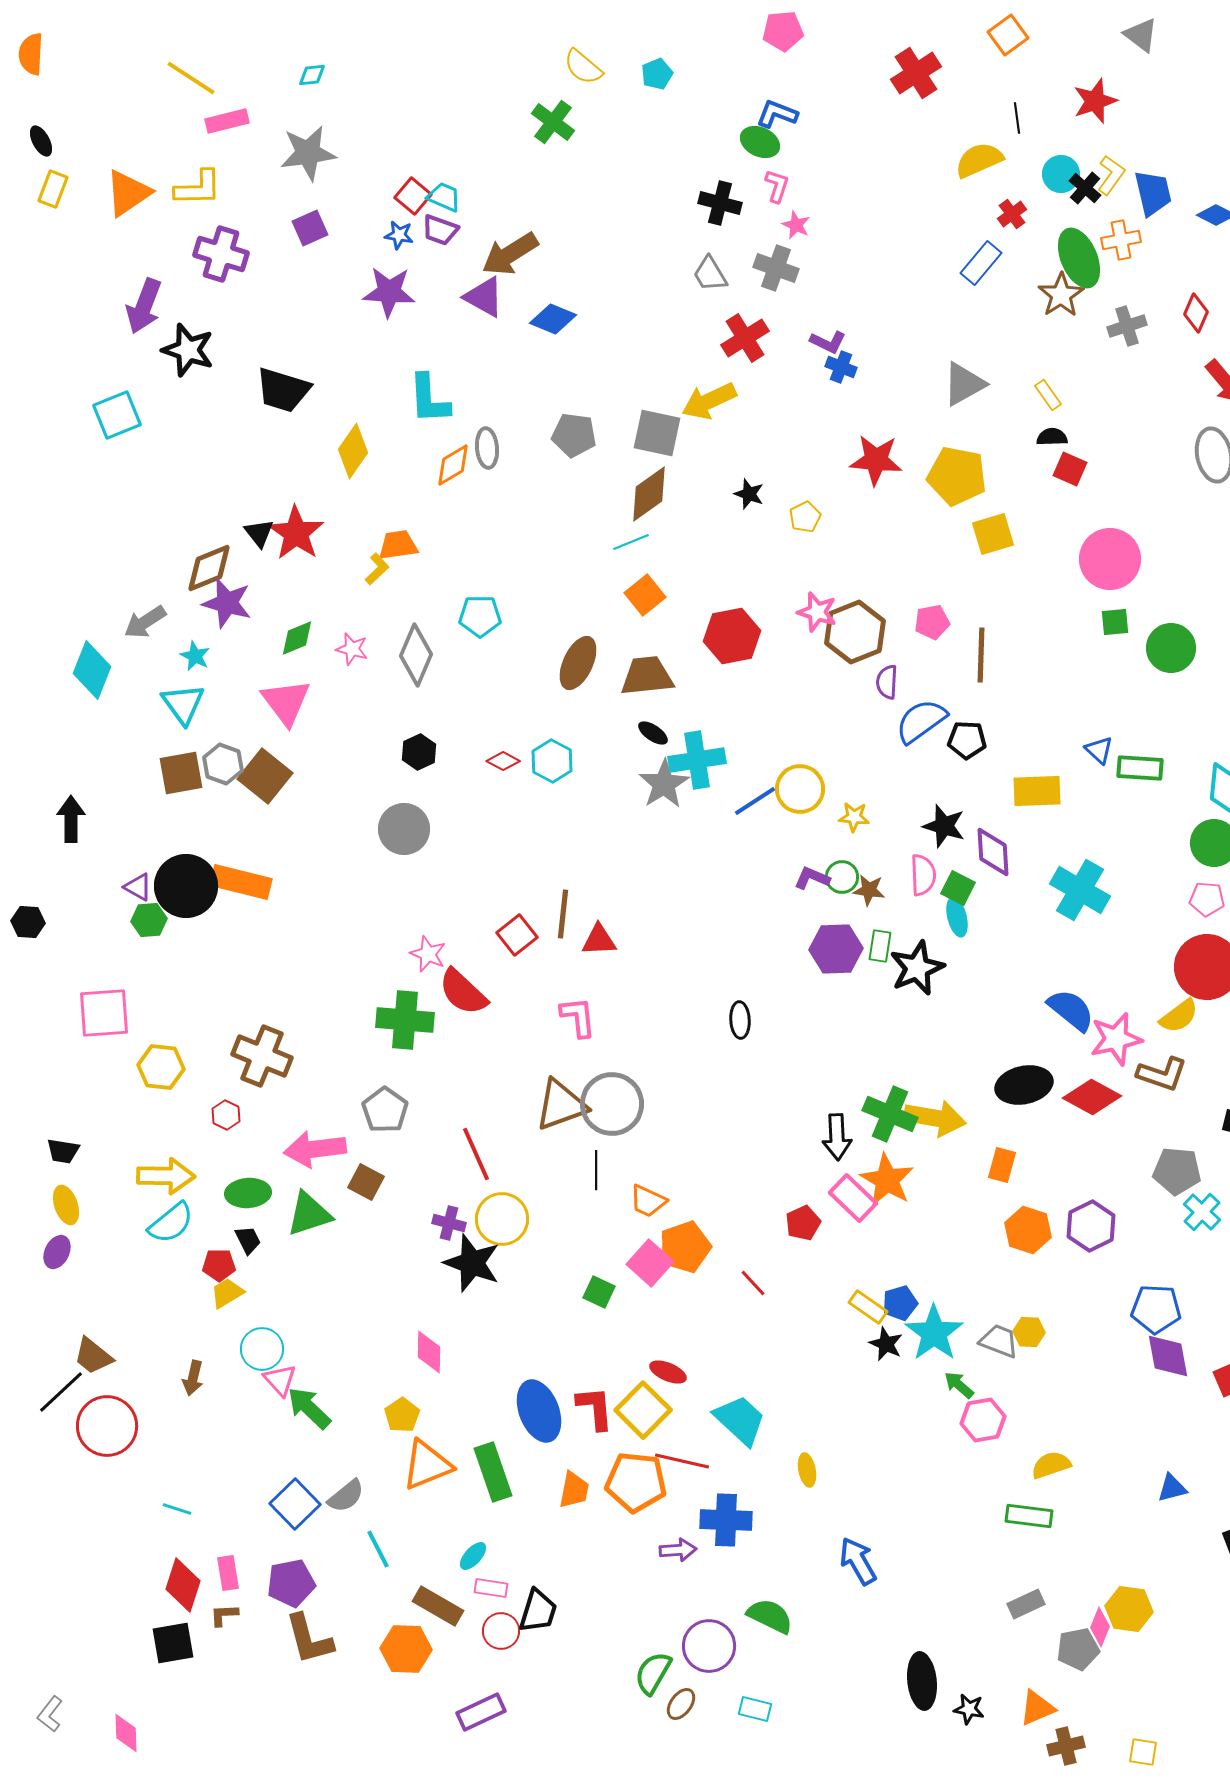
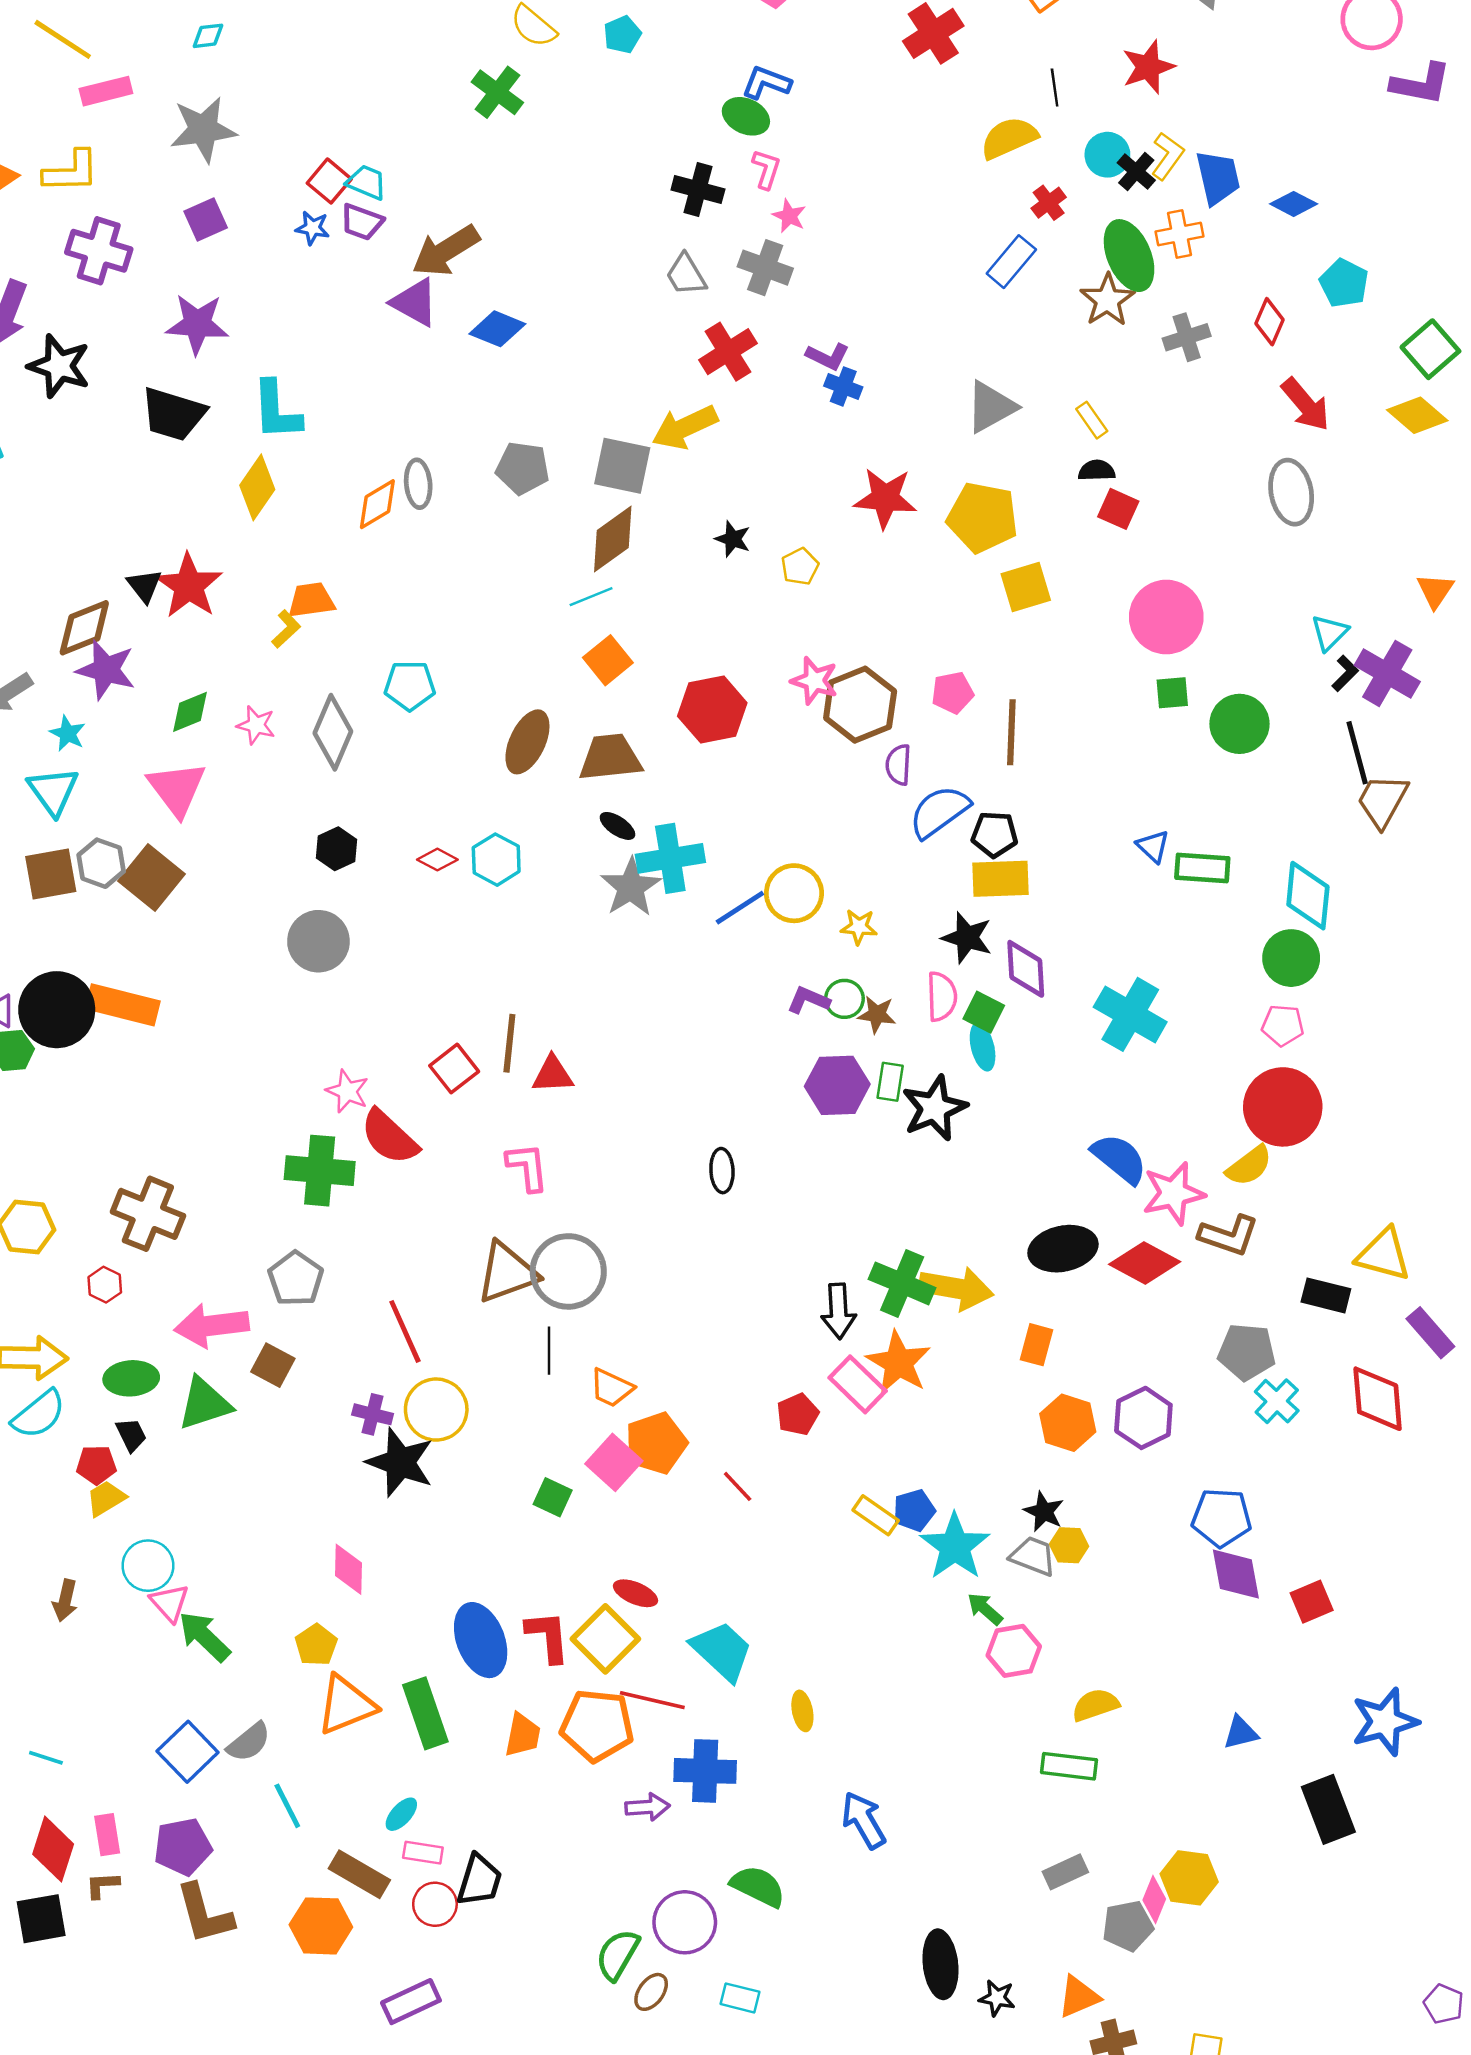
purple star: (389, 292) -> (197, 324), moved
cyan L-shape: (429, 399) -> (276, 410), moved
yellow rectangle: (1037, 791) -> (1001, 879), moved
black star: (886, 1344) -> (1044, 1512), moved

